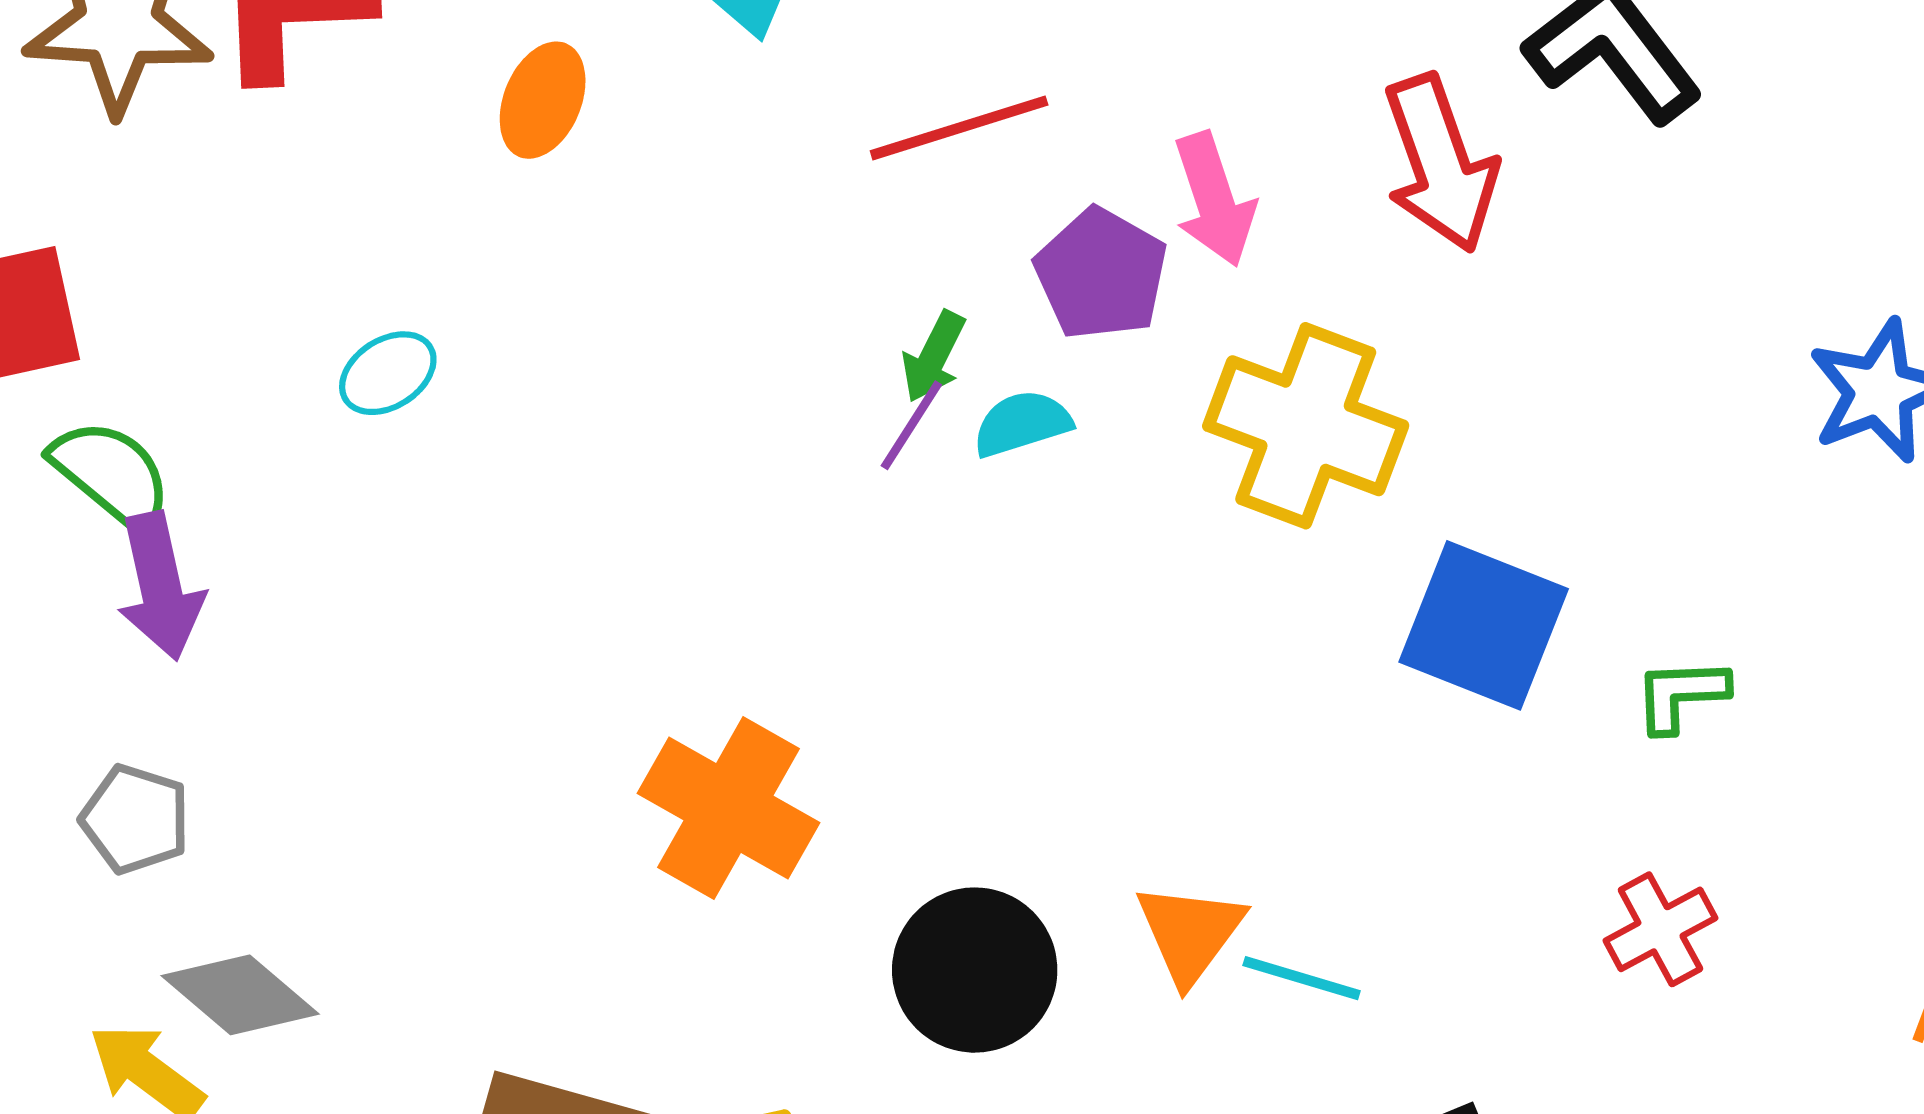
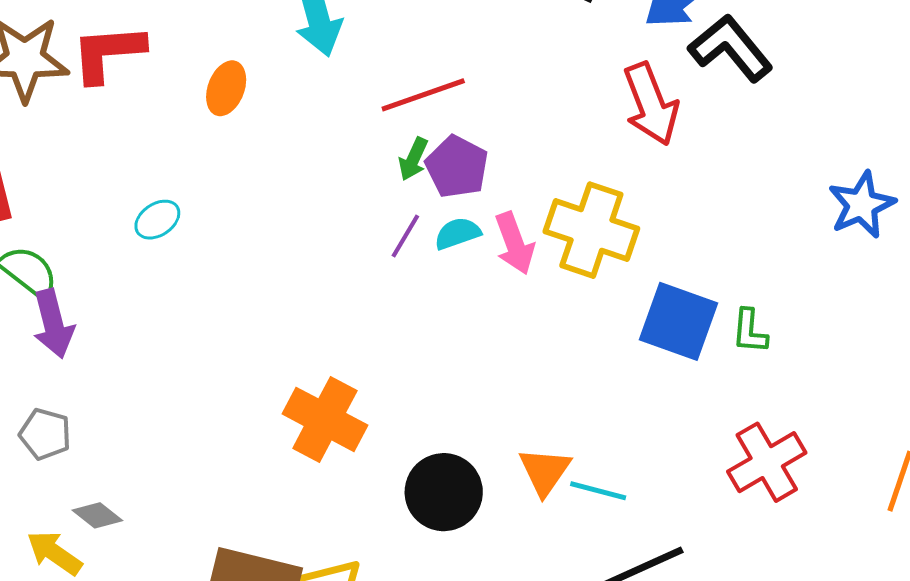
pink arrow: (1214, 200) -> (515, 243), moved
purple pentagon: (1101, 274) -> (457, 167), moved
green arrow: (934, 357) -> (413, 159), moved
green L-shape: (1681, 695) -> (750, 331), moved, turned -81
red cross: (1660, 929) -> (767, 462), size x1.5
gray diamond: (240, 995) -> (97, 515), size x0.7

